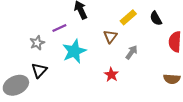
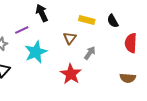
yellow rectangle: (128, 17) -> (87, 20), turned 56
red star: (111, 75) -> (71, 74), size x1.5

